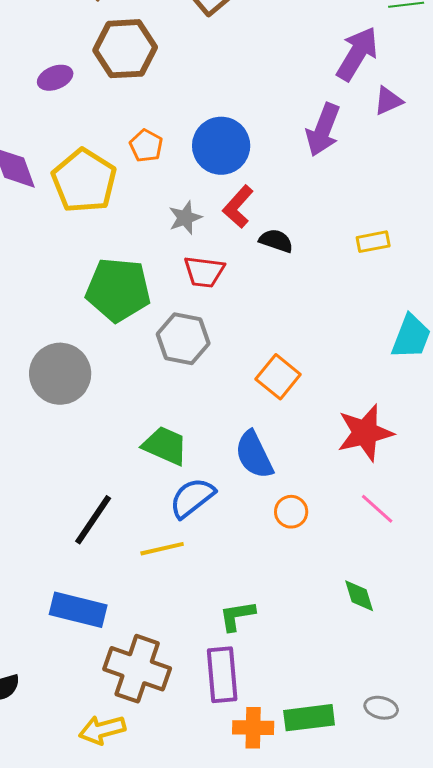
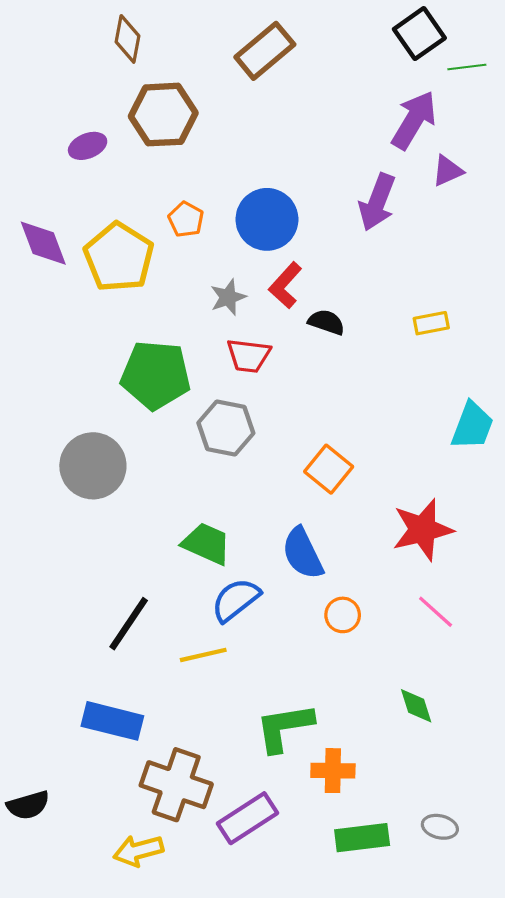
green L-shape: (237, 616) -> (284, 727), size x1.5
purple rectangle: (222, 675) -> (248, 818), moved, turned 62
orange cross: (253, 728) -> (333, 771), moved

